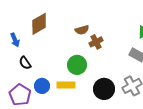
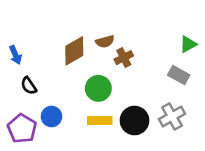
brown diamond: (39, 24) -> (74, 51), moved
yellow rectangle: (66, 85) -> (100, 121), moved

